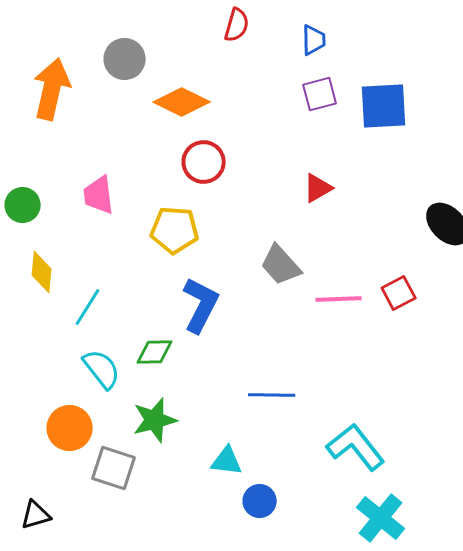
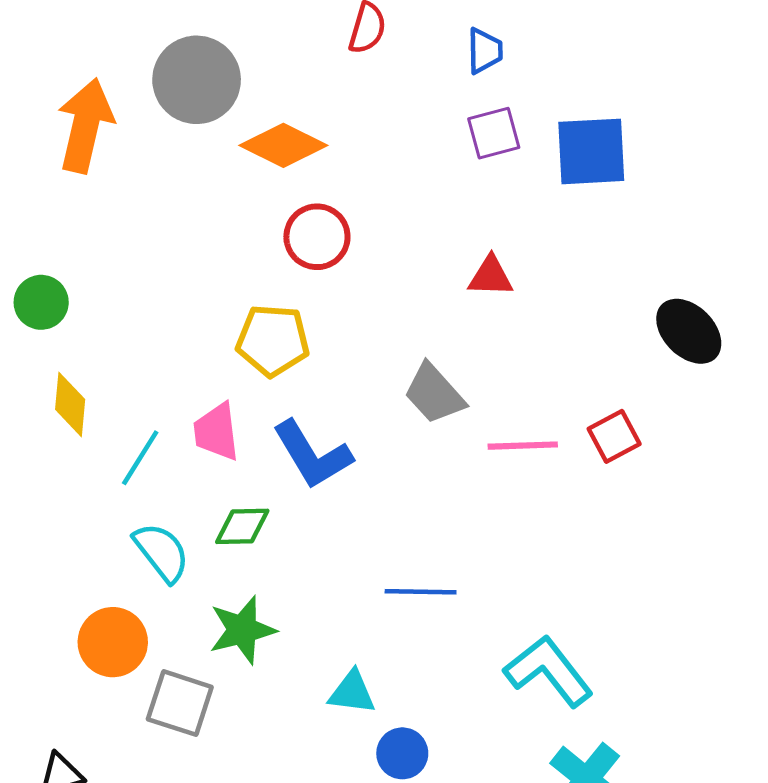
gray circle: (125, 59) -> (197, 80), size x1.4
red triangle: (318, 188) -> (491, 276), turned 32
pink trapezoid: (99, 195) -> (216, 432), moved
blue L-shape: (201, 305) -> (312, 455), turned 122

